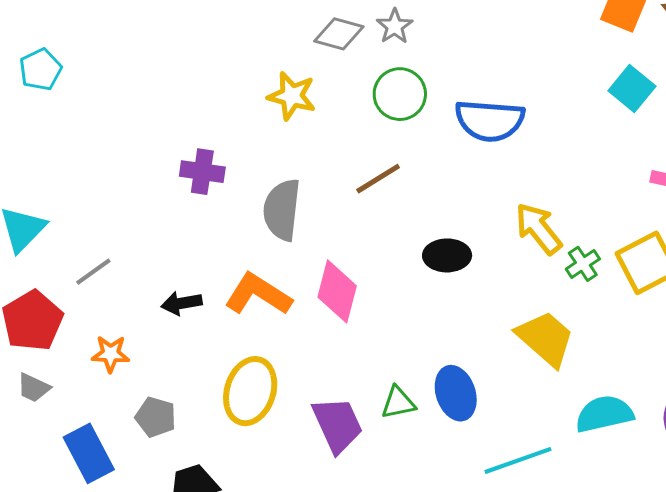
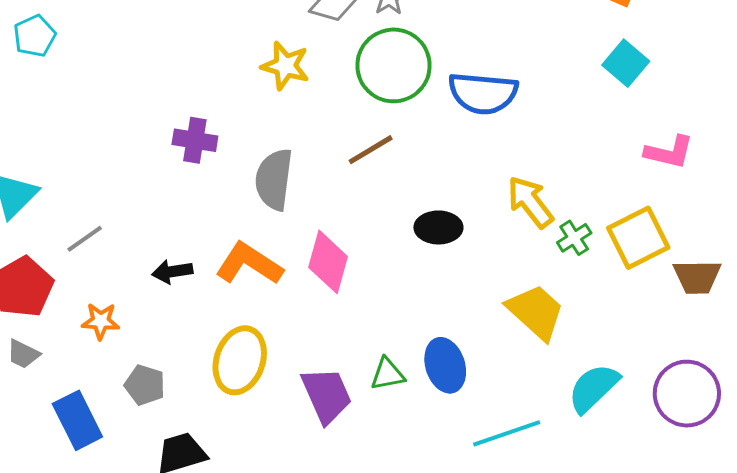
green circle: (400, 94) -> (394, 65), size x1.4
cyan semicircle: (604, 414) -> (594, 388), turned -32

